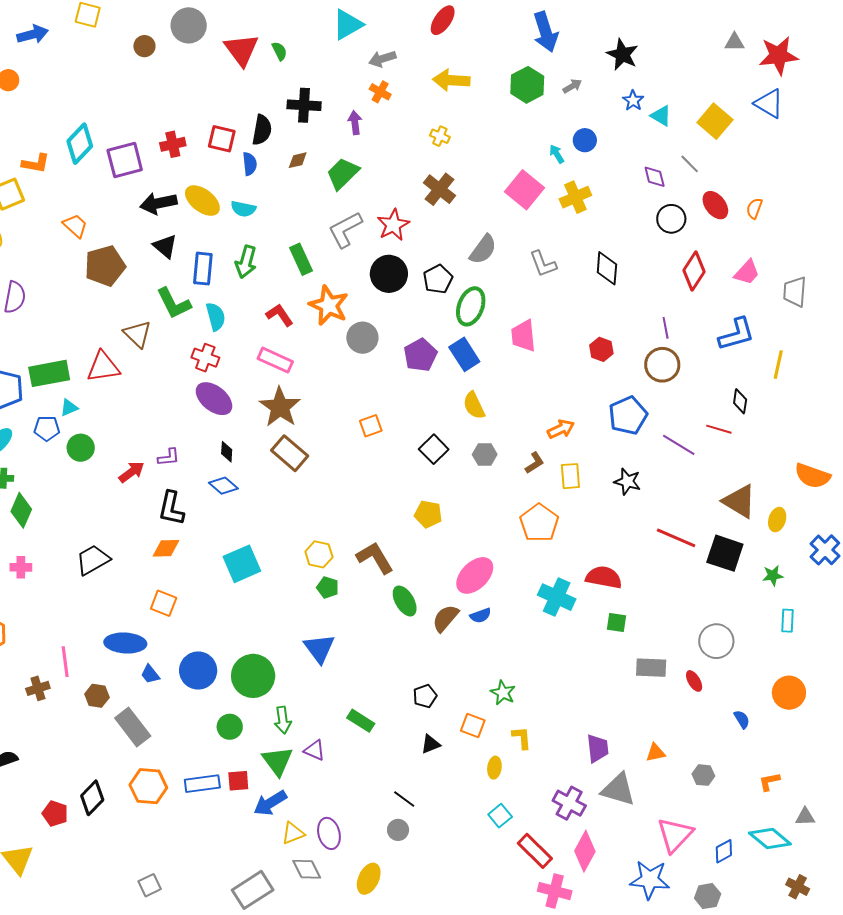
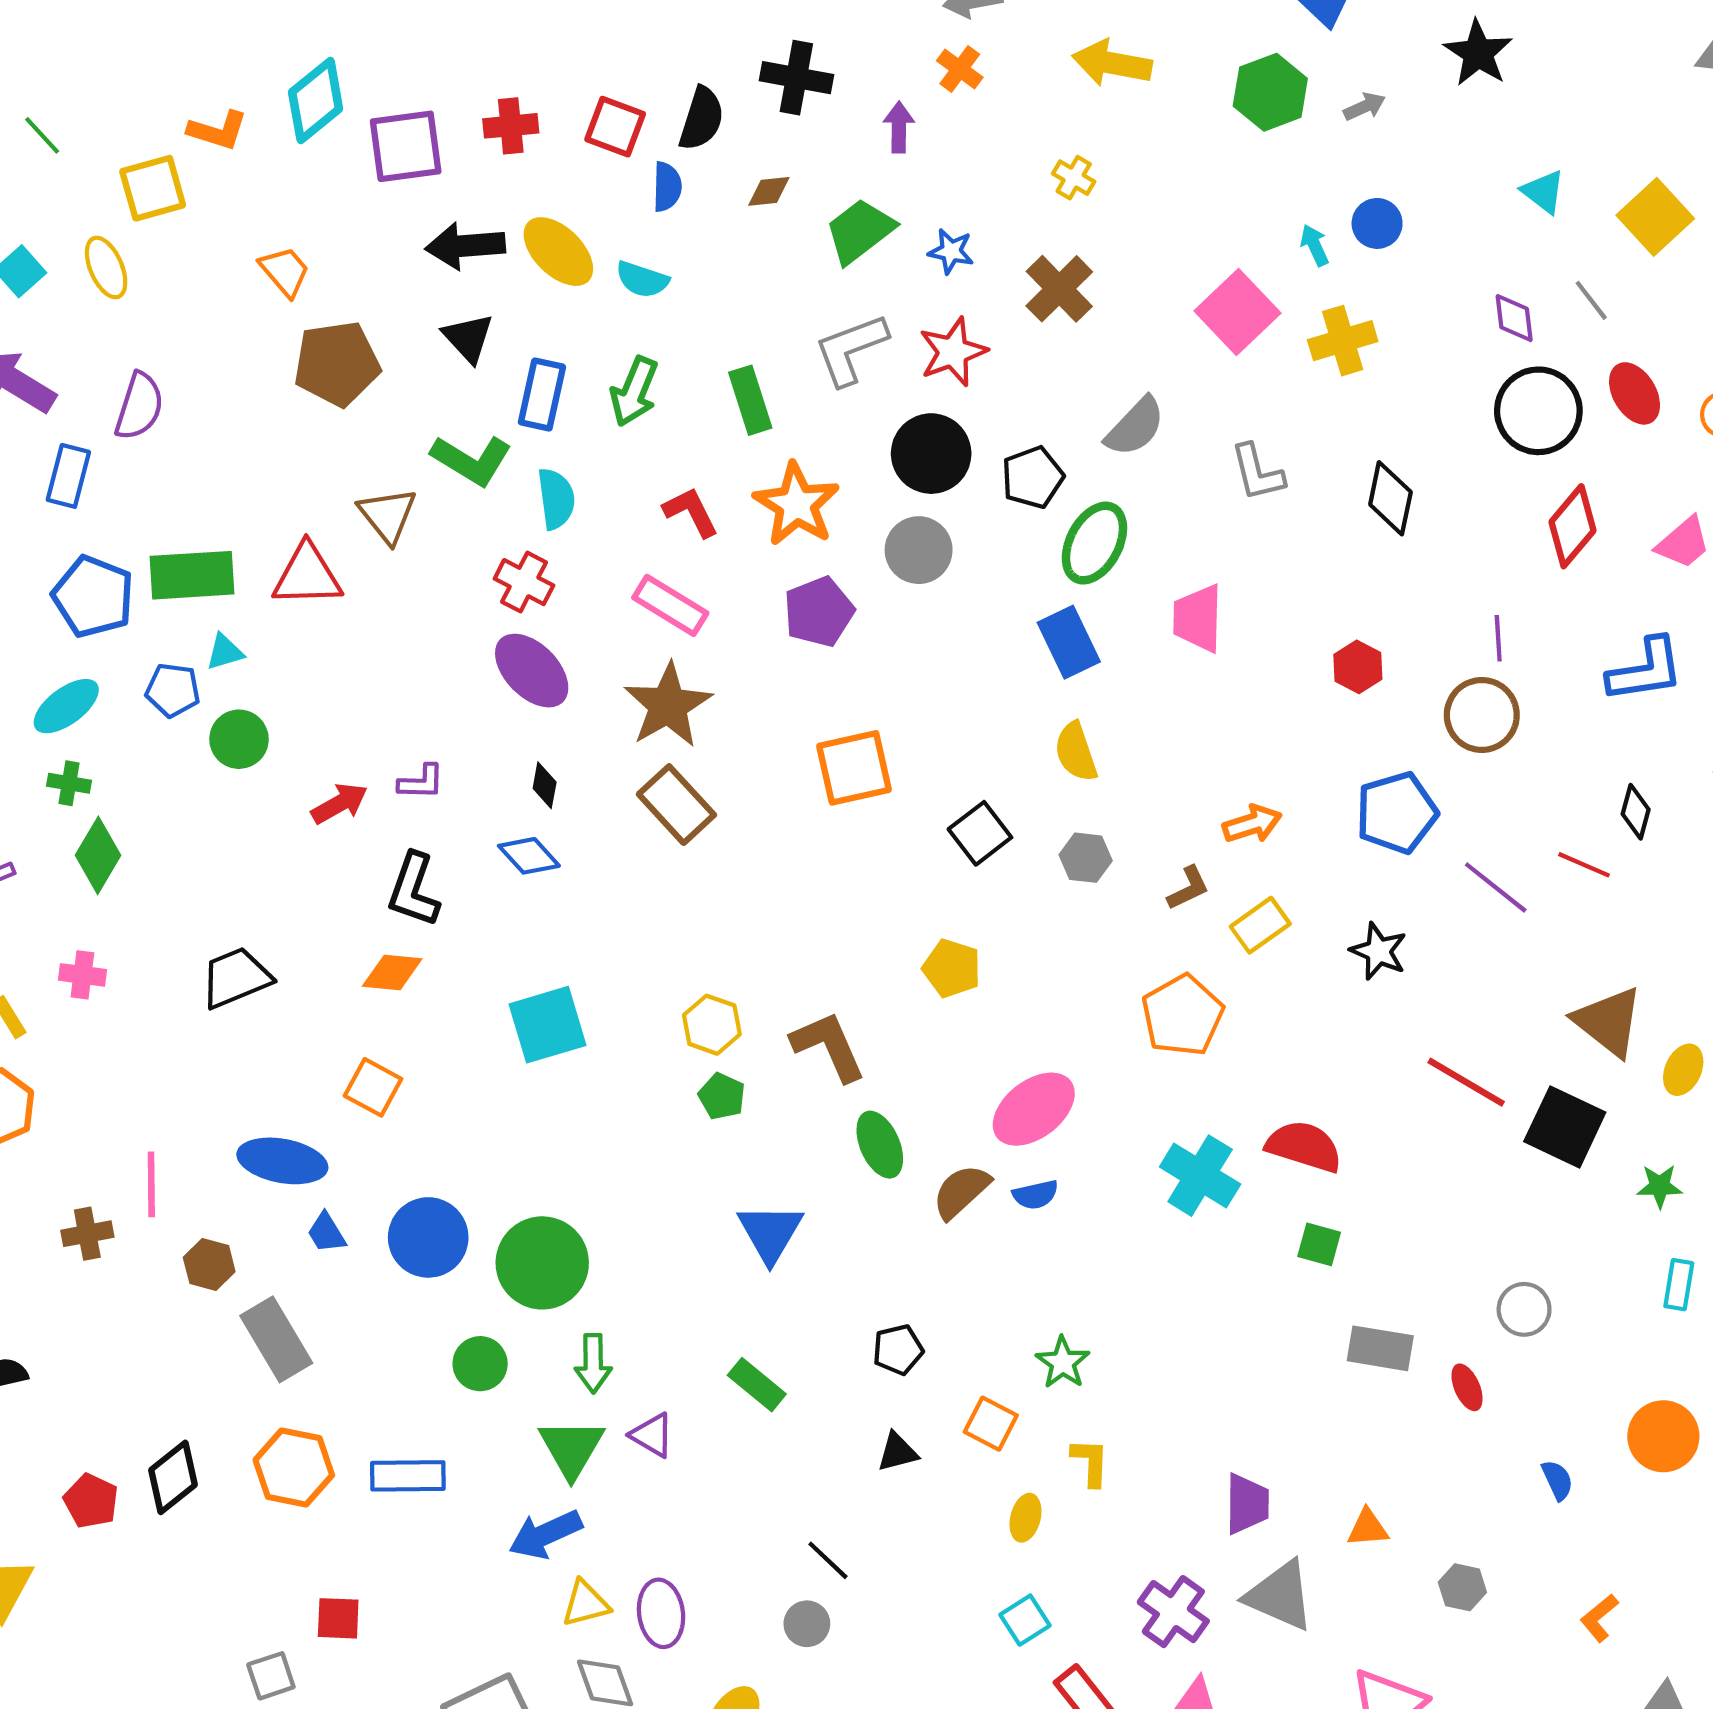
blue star: (633, 101) -> (951, 251), moved, turned -30
black circle: (671, 219) -> (1538, 411), size x1.4
green L-shape: (174, 303) -> (472, 460), turned -39
gray circle: (362, 338) -> (919, 550), moved
purple pentagon: (420, 355) -> (819, 612), moved
orange square: (371, 426) -> (854, 768), size x1.6
yellow rectangle: (570, 476) -> (1260, 925), turned 52
gray circle: (716, 641) -> (1524, 1309), size x0.7
blue triangle: (319, 648) -> (770, 1233), moved
red square: (238, 781) -> (338, 1618), moved
orange L-shape: (769, 782) -> (1599, 1618), turned -35

